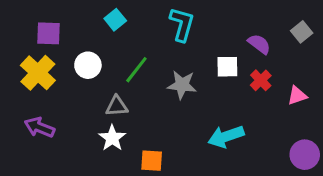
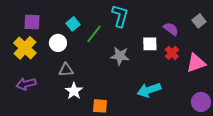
cyan square: (115, 20) -> (73, 24), moved
green line: (136, 70) -> (94, 34), moved
pink triangle: (297, 96) -> (196, 63), size x1.5
gray triangle: (117, 106) -> (66, 70), moved
purple arrow: (39, 127) -> (26, 84), turned -36

